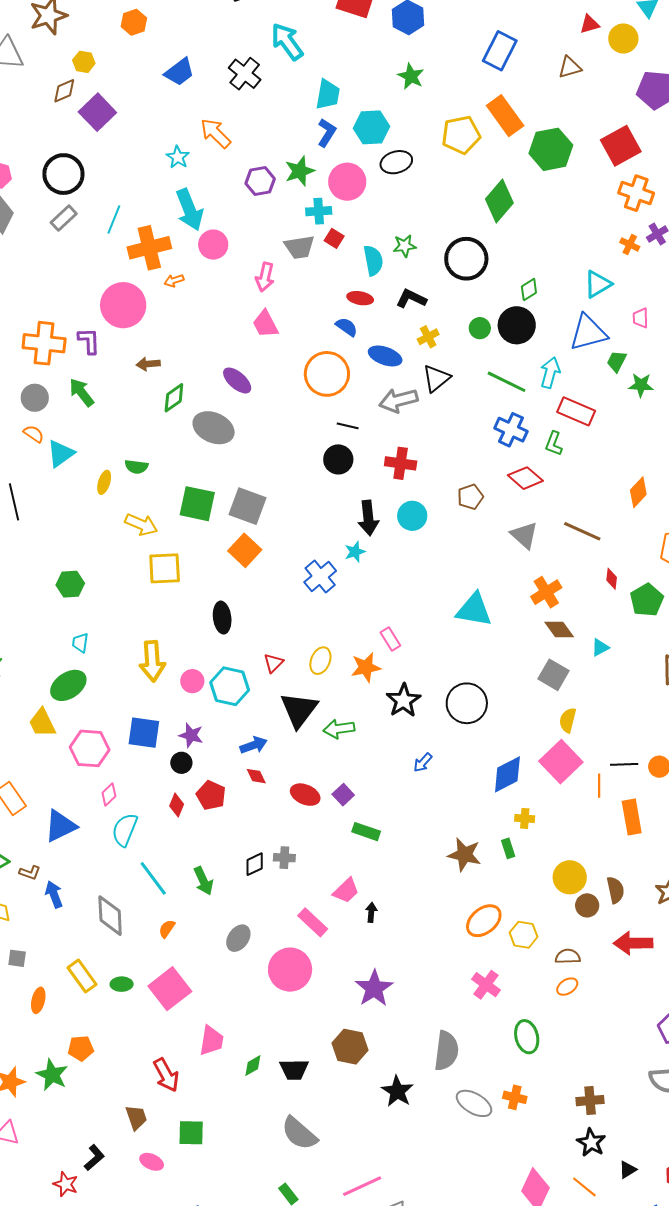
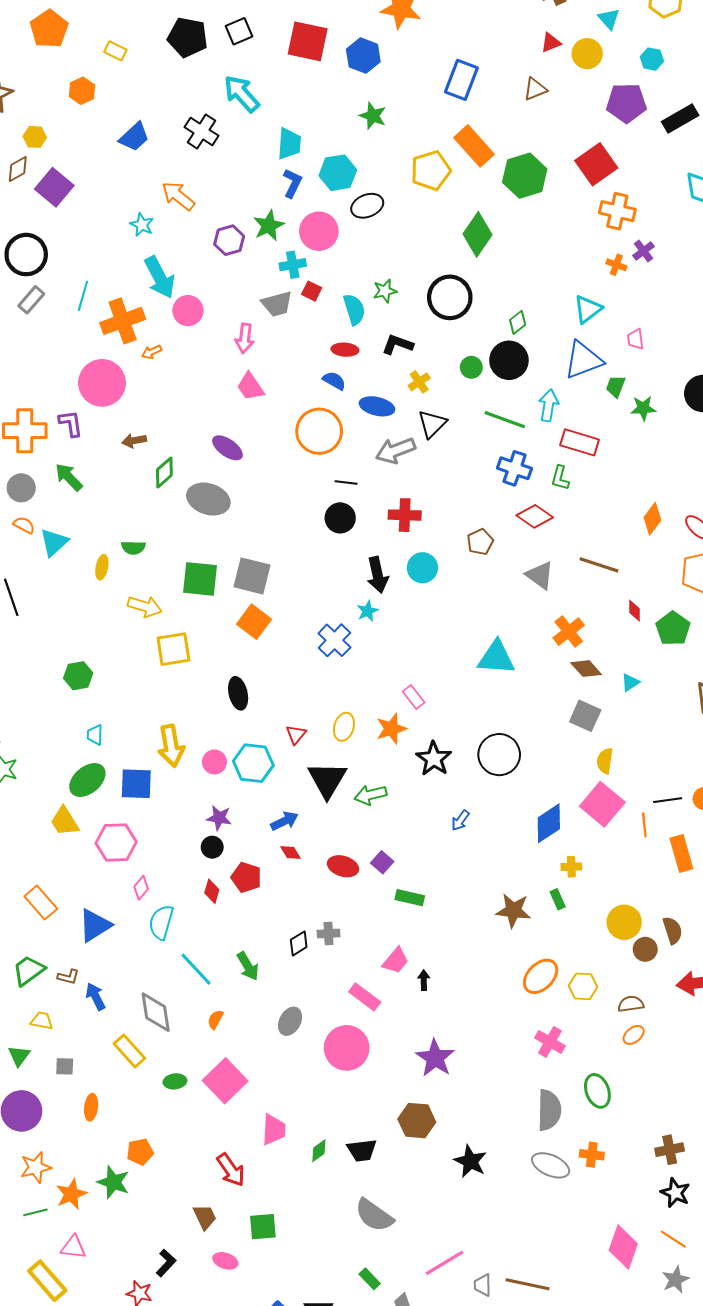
blue square: (144, 733) -> (136, 784), moved
yellow rectangle: (82, 976) -> (129, 1051), moved
gray semicircle: (446, 1051) -> (549, 1110), moved

